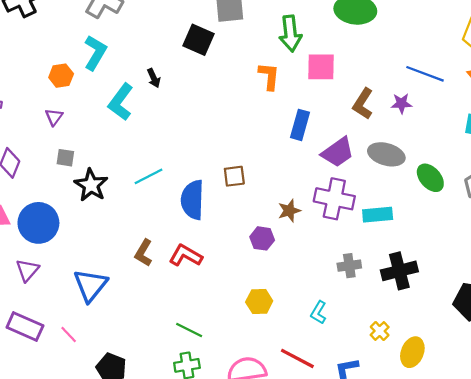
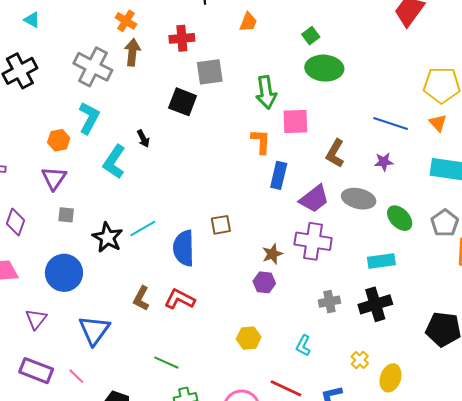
orange L-shape: (269, 76) -> (261, 141), moved
purple star: (401, 103) -> (384, 162), moved
purple triangle: (54, 117) -> (54, 178), size x1.5
black star: (91, 185) -> (108, 237), moved
cyan rectangle: (378, 215) -> (381, 261), moved
blue circle: (38, 223) -> (64, 273), moved
purple hexagon: (262, 238) -> (264, 282), moved
green line: (189, 330) -> (166, 363), moved

